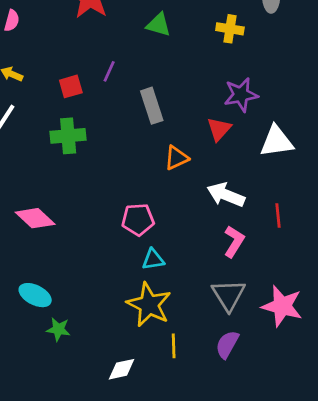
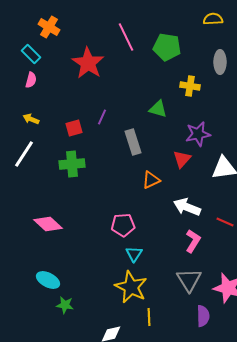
green triangle: (159, 25) -> (158, 109), moved
red line: (278, 215) -> (225, 222), turned -60
cyan triangle: (153, 259) -> (134, 254), turned -48
purple semicircle: (227, 344) -> (203, 316), moved, turned 150

